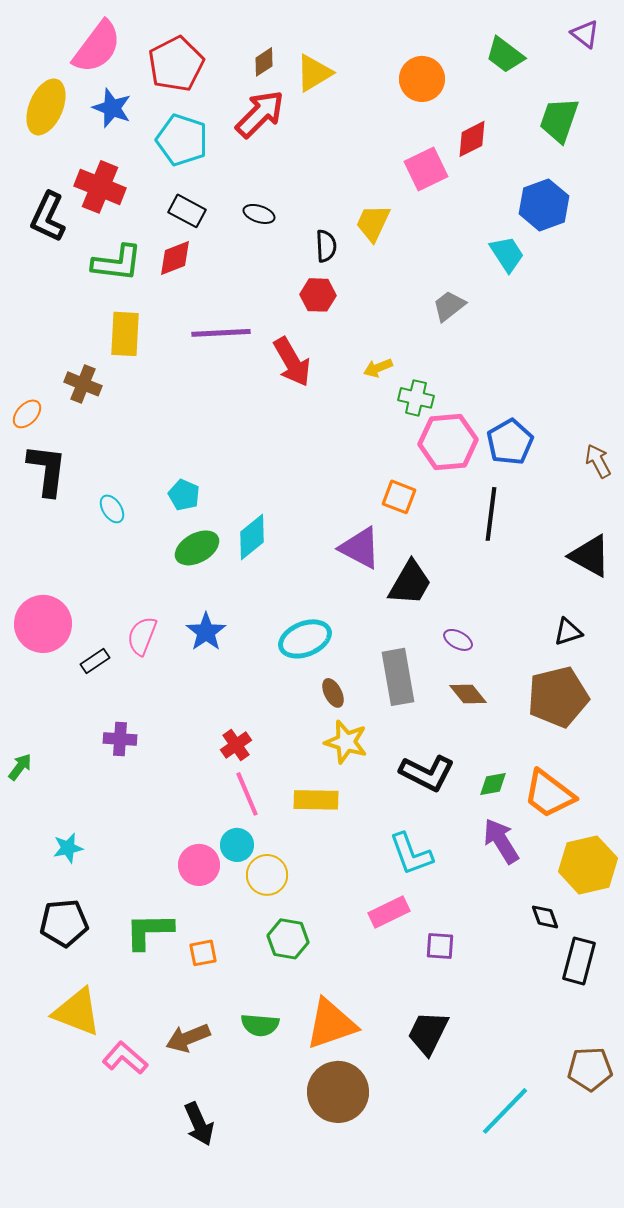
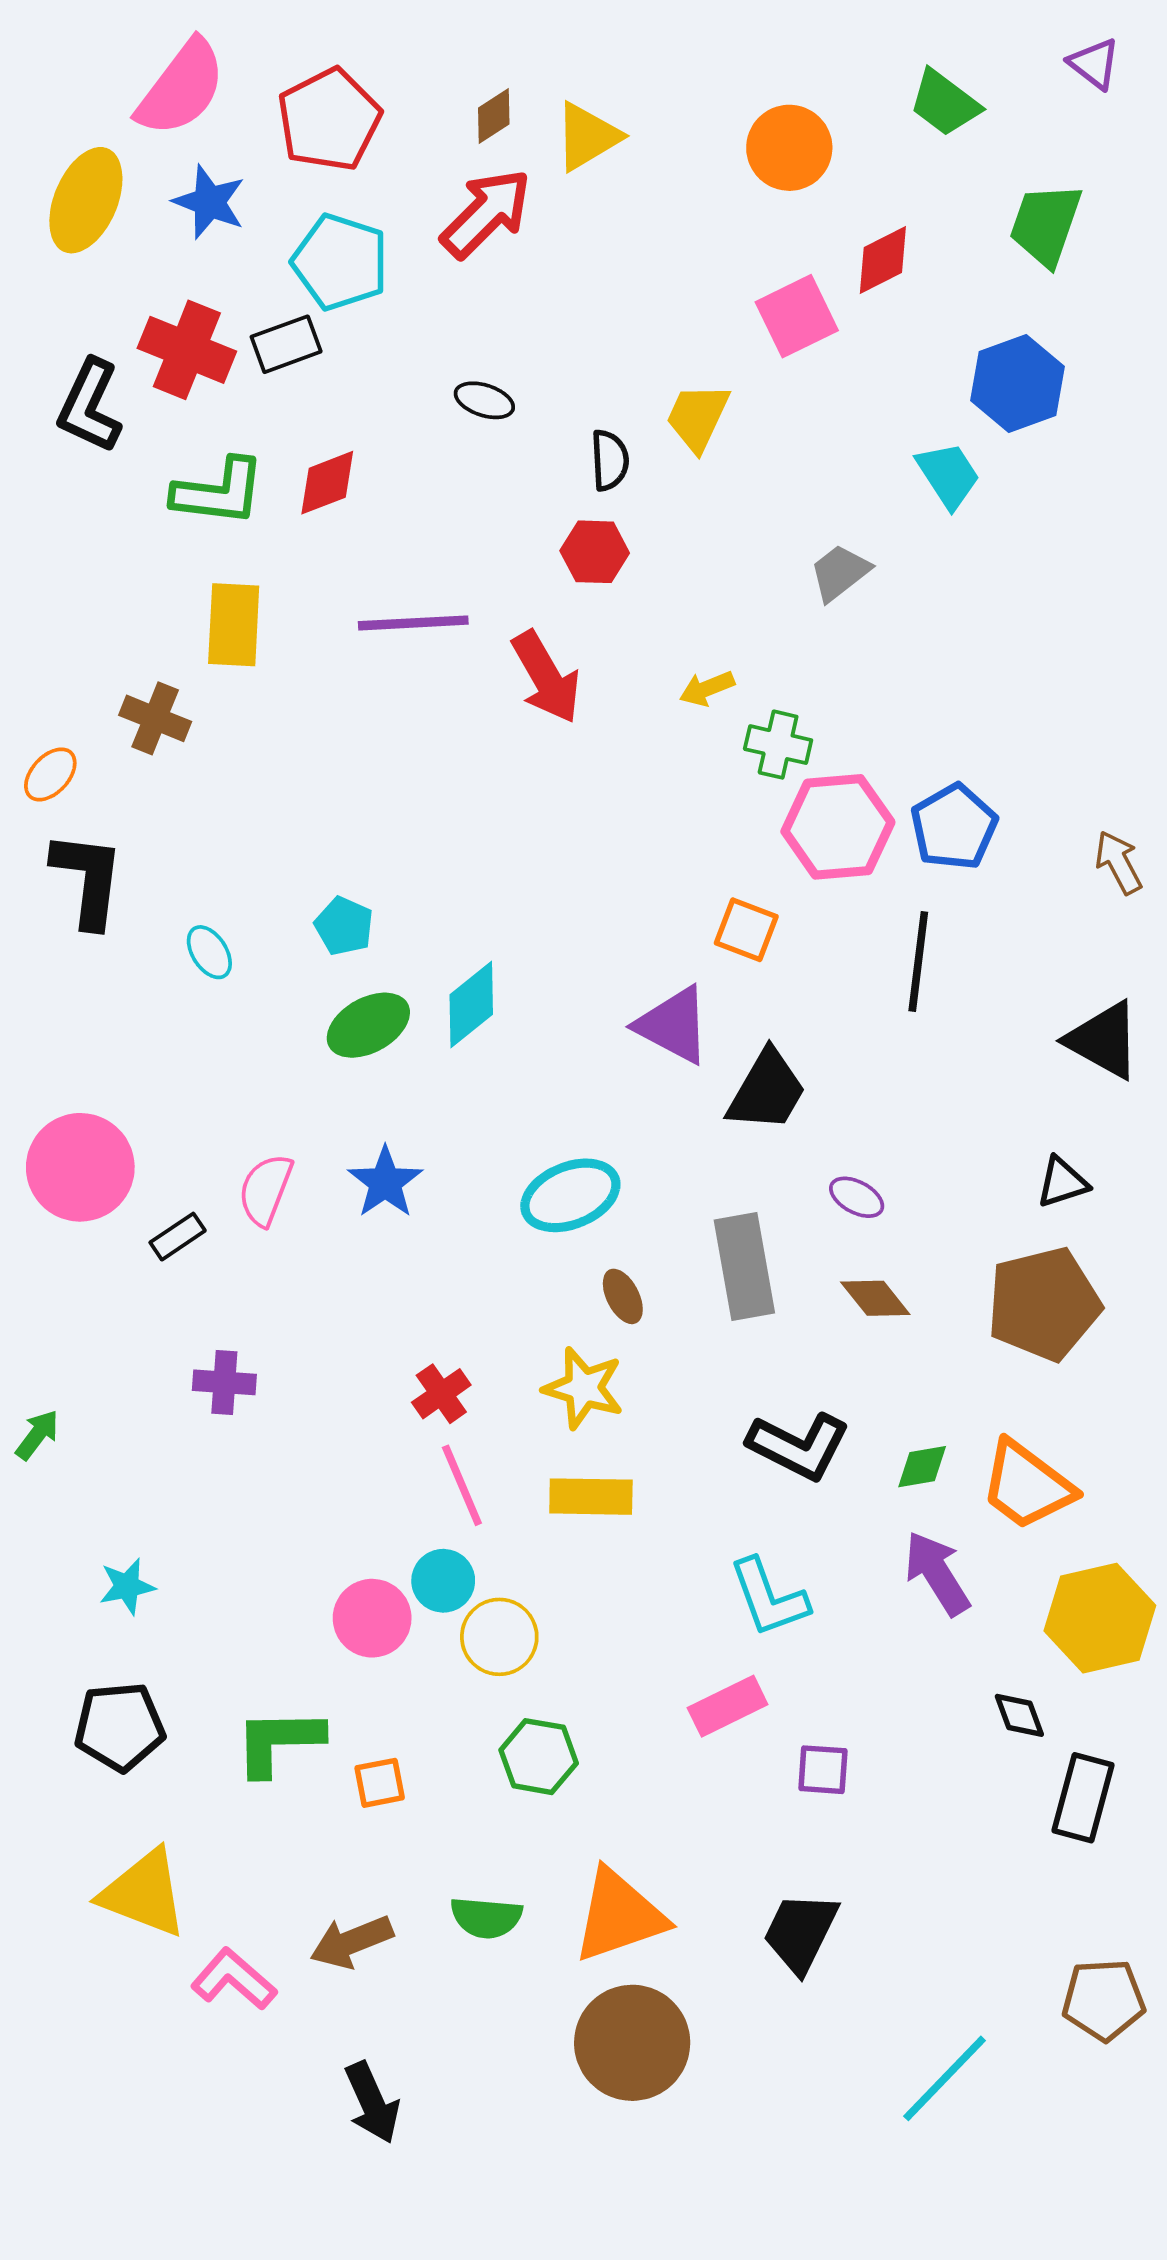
black rectangle: (187, 211) -> (286, 344), moved, turned -48
yellow star: (346, 742) -> (584, 1388), moved

